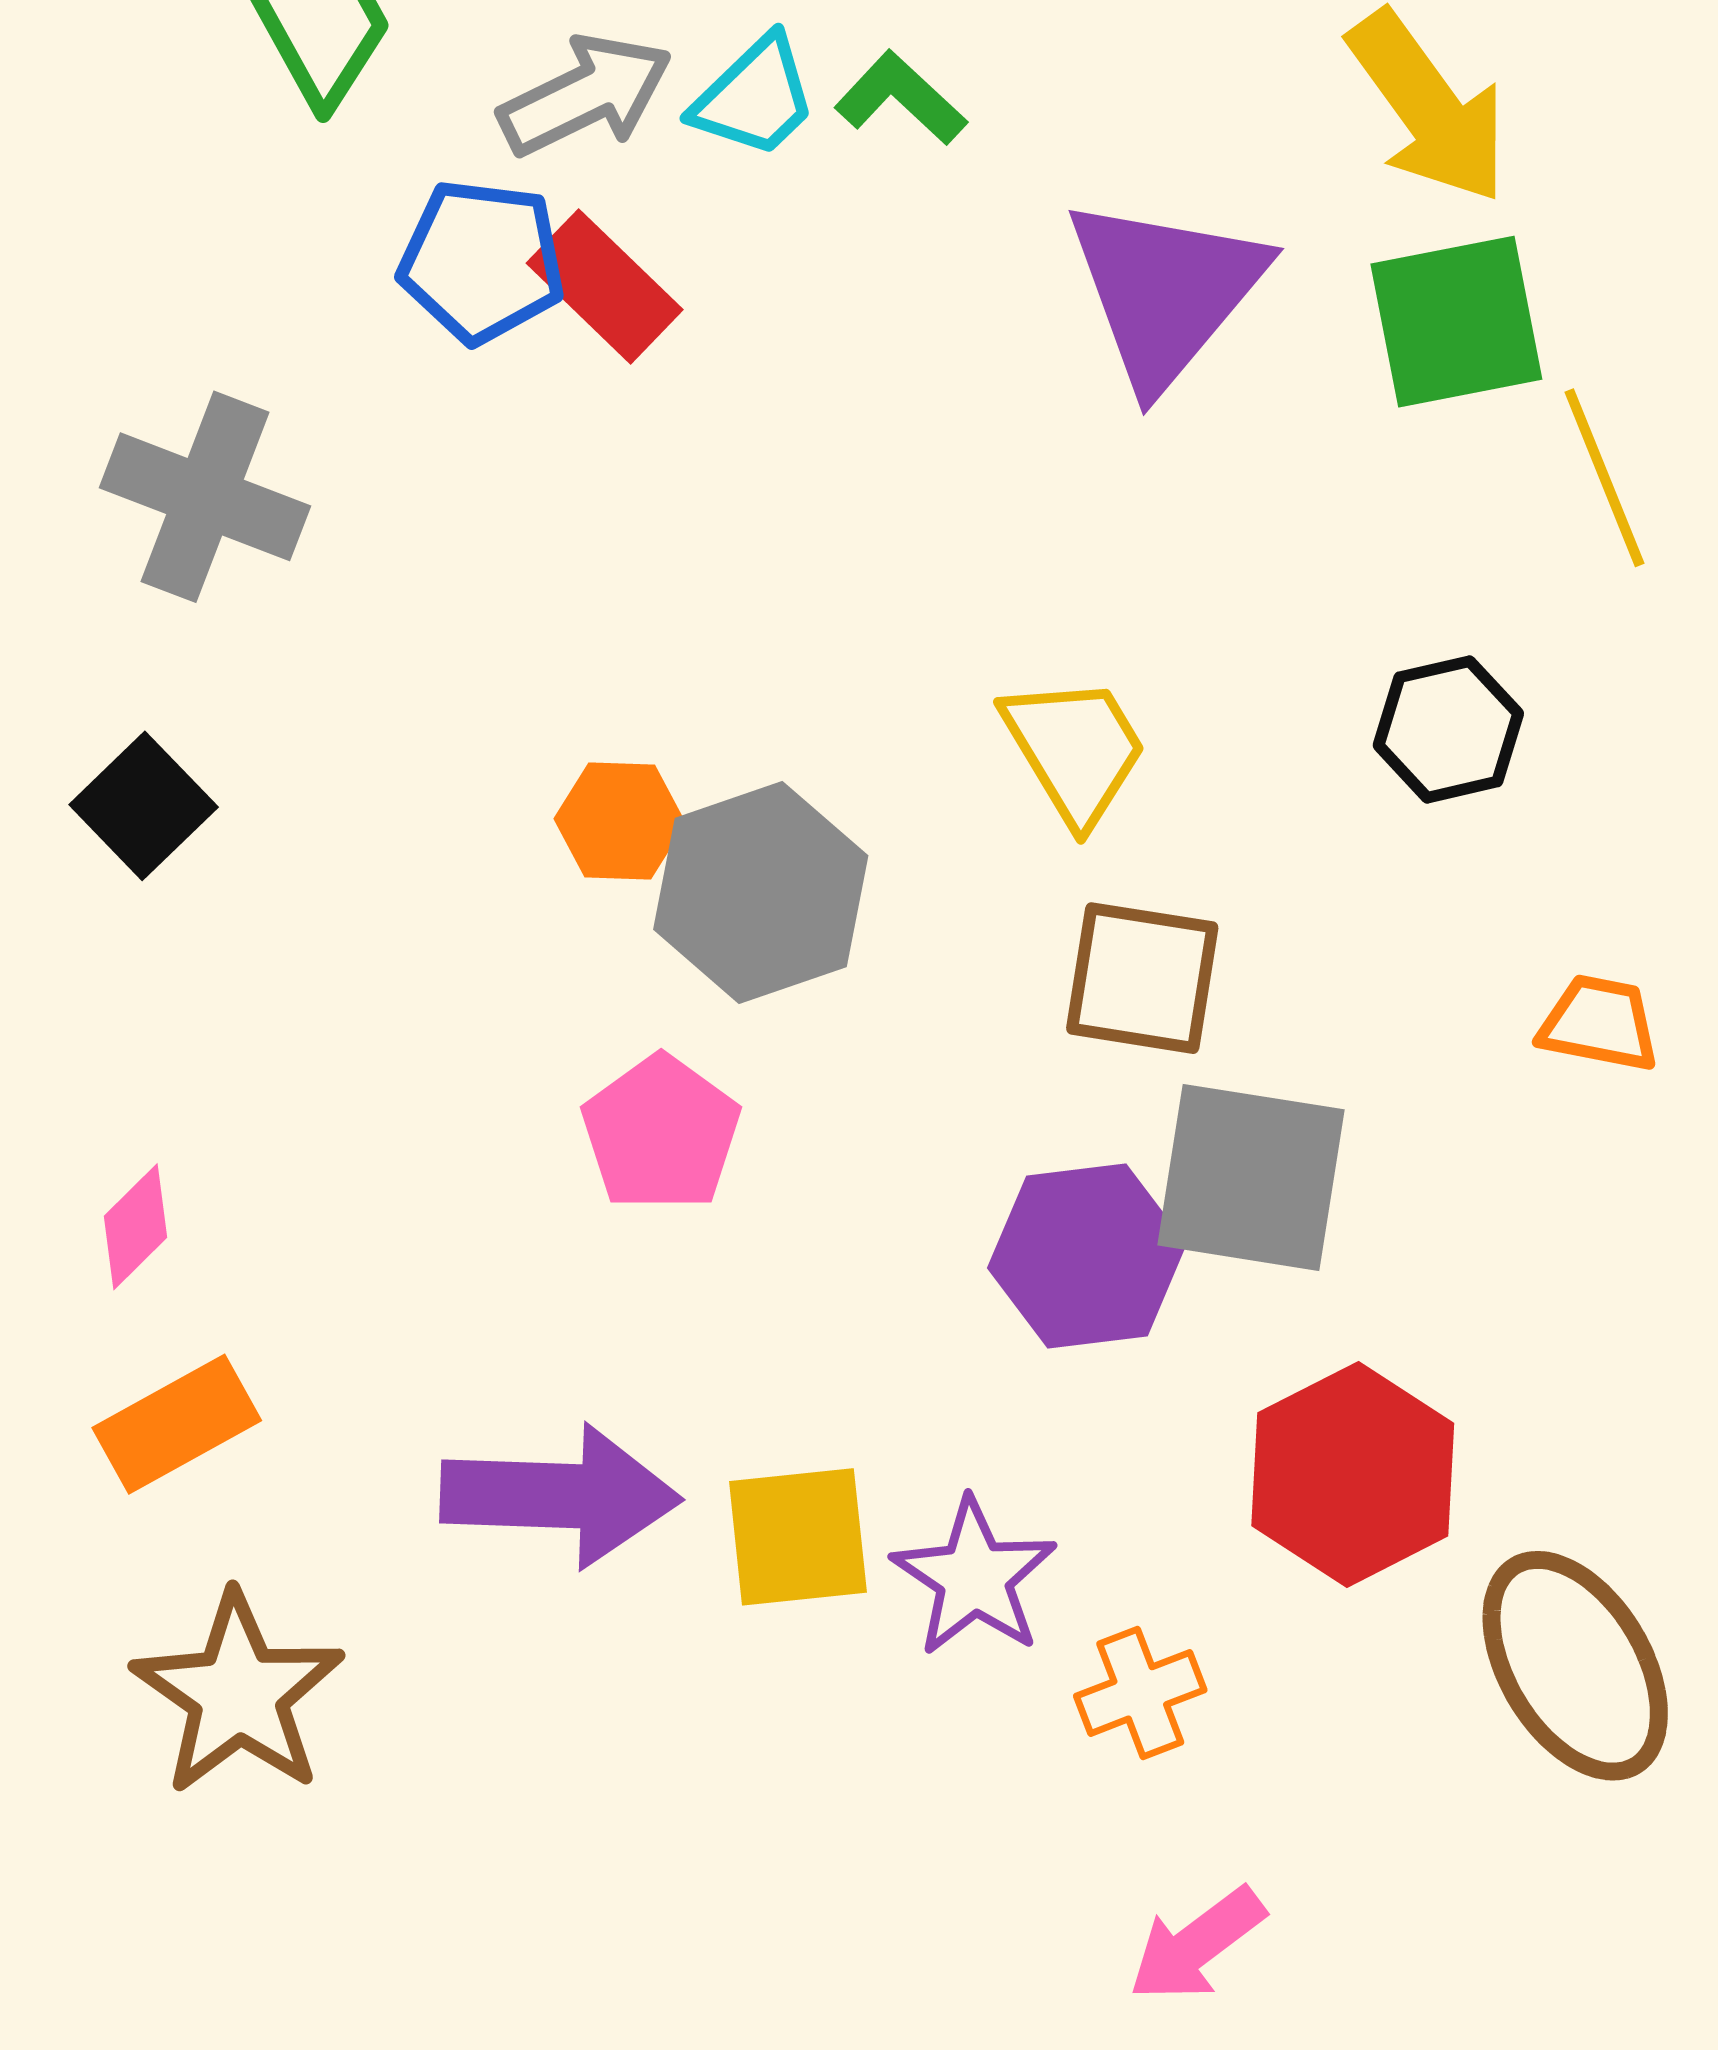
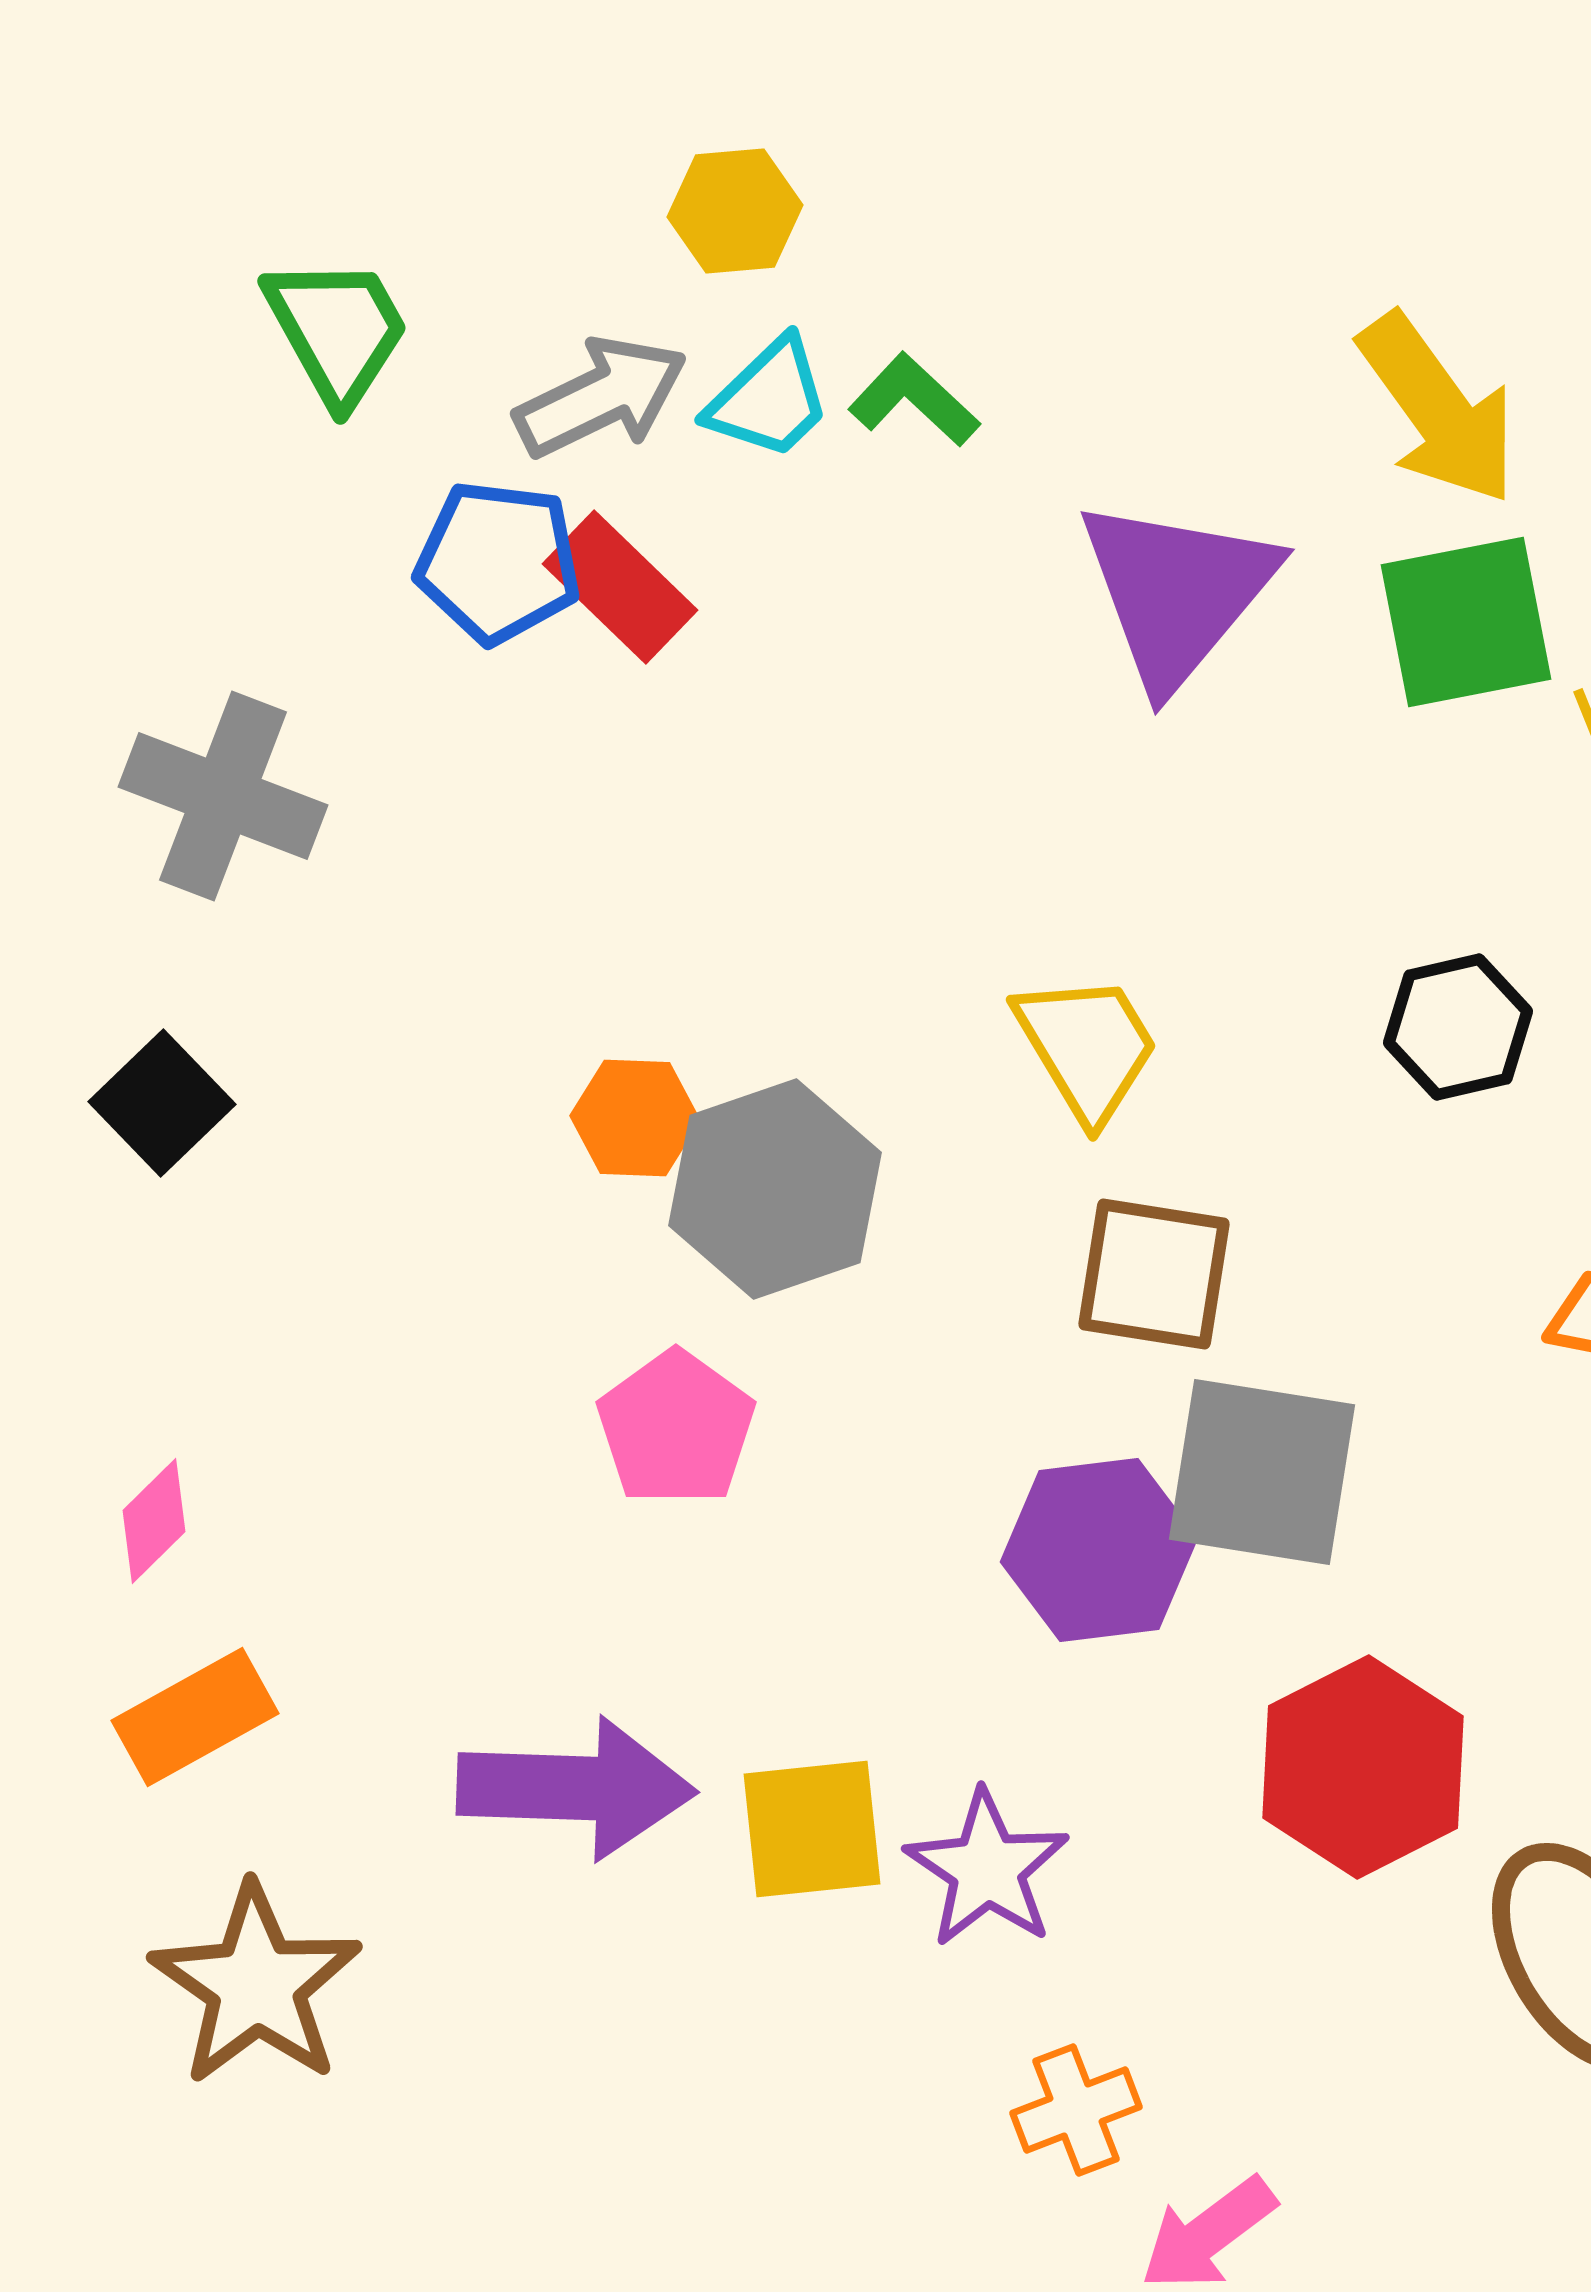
orange cross: (1140, 1693) -> (1076, 2110), moved

